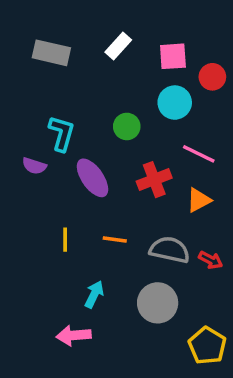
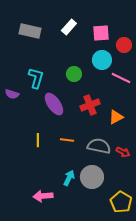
pink line: (199, 154) -> (121, 78), moved
purple semicircle: (34, 166) -> (12, 94), moved
cyan arrow: (94, 294) -> (69, 178), moved

